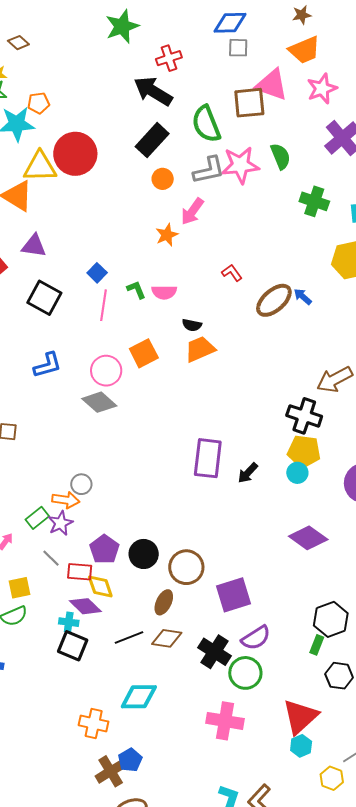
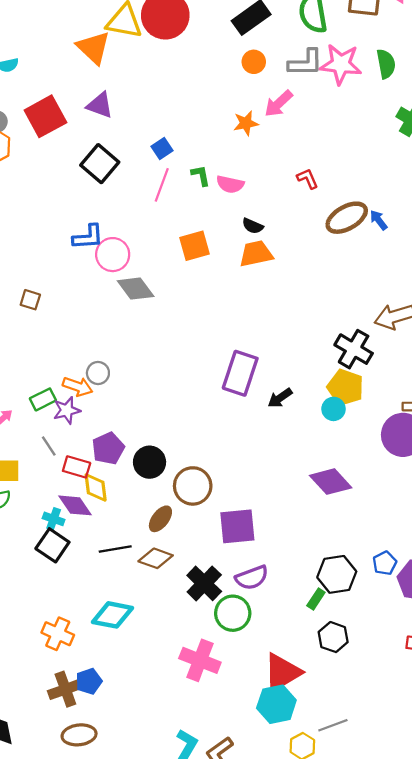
pink circle: (106, 371) -> (113, 255), moved
cyan hexagon: (301, 746) -> (276, 704), size x1.6

